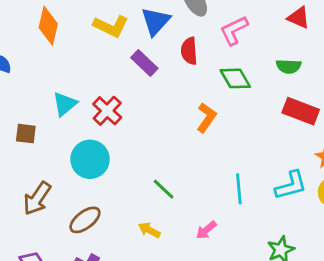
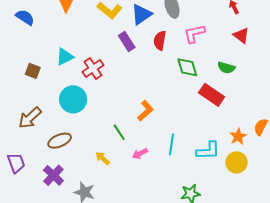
red rectangle: (301, 111) -> (212, 95), moved
orange L-shape: (207, 118) -> (146, 111), moved
pink arrow: (206, 230) -> (140, 154), moved

